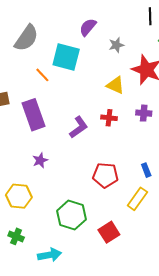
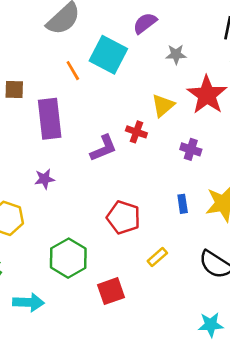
yellow triangle: (115, 85) -> (163, 105), turned 42
red cross: (109, 118) -> (136, 132), moved
blue rectangle: (146, 170) -> (183, 204), moved
yellow rectangle: (137, 199) -> (157, 257), size x0.7

